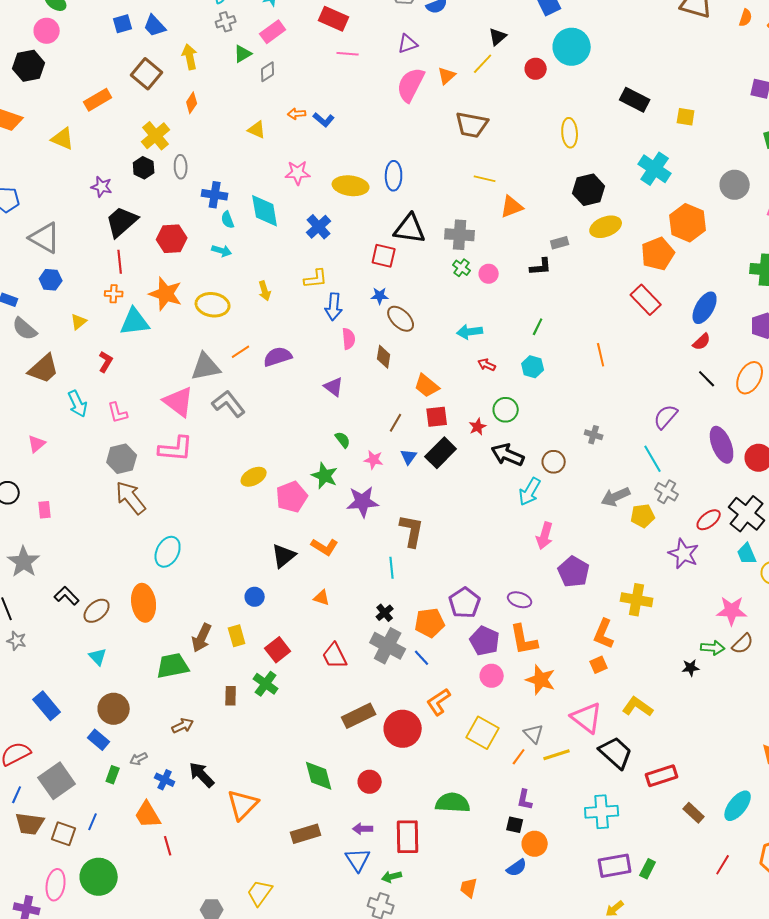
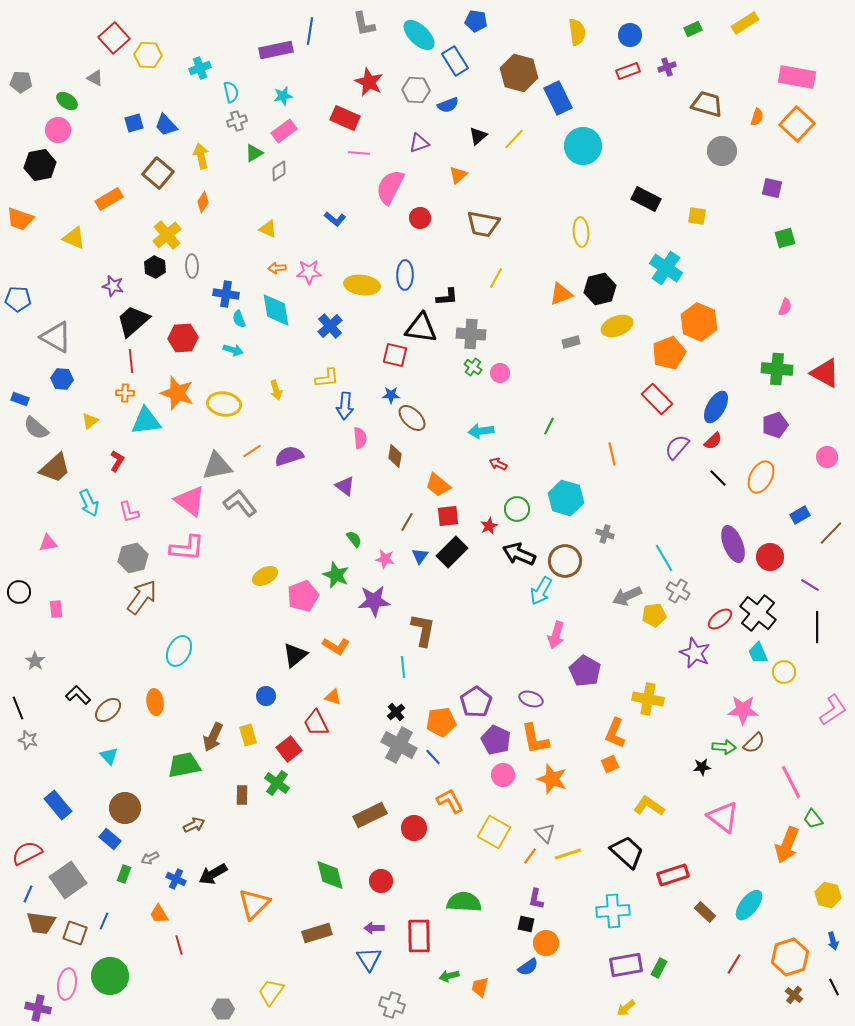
black triangle: (498, 37) -> (478, 136), moved
yellow line: (483, 64) -> (514, 139), moved
red circle: (536, 69) -> (420, 218), moved
pink semicircle: (411, 85) -> (390, 187), moved
orange arrow: (297, 114) -> (277, 268), moved
yellow line: (485, 179) -> (496, 278), turned -75
gray circle: (735, 185) -> (722, 151), moved
orange triangle: (512, 207) -> (561, 294), moved
black L-shape: (541, 267) -> (447, 297), moved
cyan hexagon: (533, 367) -> (566, 498), moved, size x1.6
purple semicircle: (666, 417) -> (677, 447), moved
pink triangle: (37, 444) -> (48, 543), turned 30
brown circle: (554, 462) -> (565, 561), size x1.4
brown arrow: (131, 498) -> (142, 597), turned 75
gray star: (24, 562) -> (35, 661), size x0.6
orange ellipse: (144, 603) -> (155, 702), size x0.7
red trapezoid: (335, 656) -> (316, 723), moved
orange L-shape: (439, 702) -> (450, 801), turned 96
pink triangle: (587, 718) -> (723, 817), moved
red circle: (403, 729) -> (414, 828), size x0.7
black arrow: (202, 775) -> (213, 874), turned -76
orange trapezoid: (148, 815) -> (159, 914), size x0.7
green arrow: (392, 877) -> (449, 976), moved

